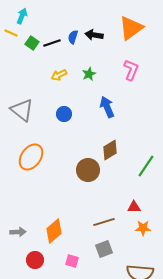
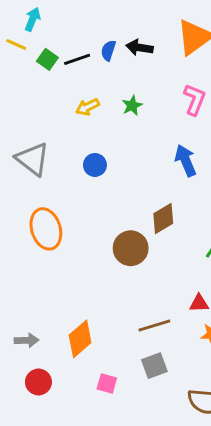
blue arrow: (107, 107) -> (186, 161), moved
orange ellipse: (31, 157) -> (46, 229), turned -52
red circle: (35, 260) -> (38, 382), moved

